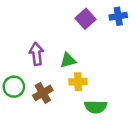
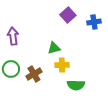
blue cross: (118, 16) -> (94, 22), moved
purple arrow: (36, 54) -> (13, 36), moved

